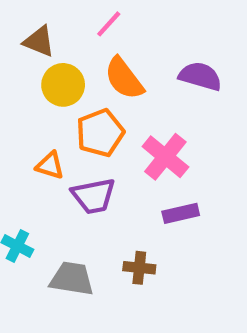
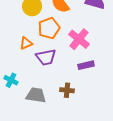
orange triangle: (50, 165) -> (26, 43), turned -40

